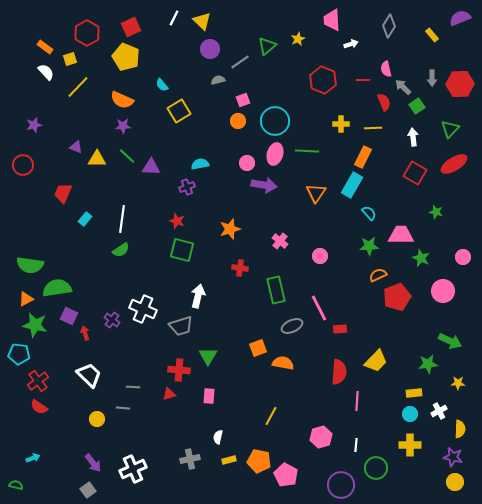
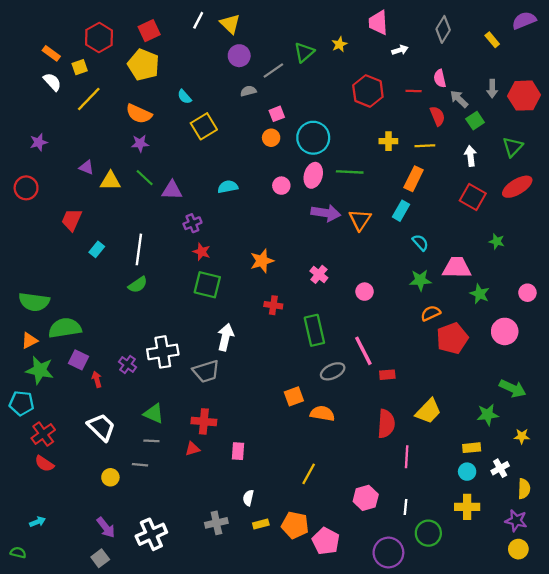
purple arrow: (264, 185) -> (326, 213), moved
cyan rectangle: (352, 185) -> (401, 211), size x0.7
purple cross: (187, 187) -> (192, 223), moved
white cross: (143, 309) -> (163, 352), turned -32
green triangle: (208, 356) -> (154, 413), moved, turned -36

